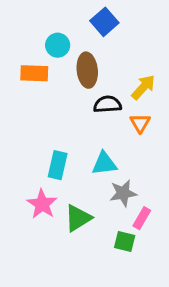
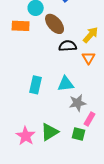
brown ellipse: (87, 70) -> (55, 24), turned -35
pink star: (42, 204) -> (26, 136), moved
green triangle: (78, 218) -> (50, 132), moved

